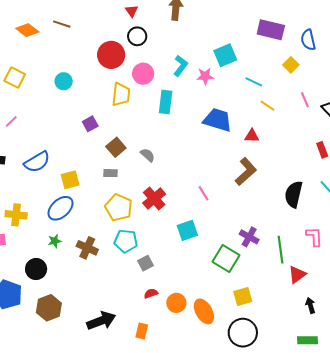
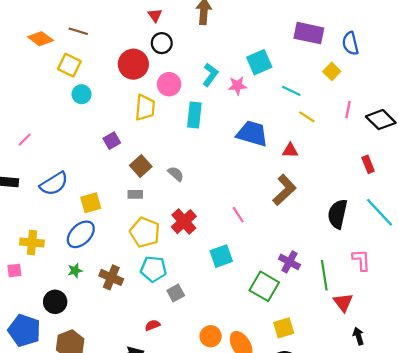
yellow square: (15, 78) -> (69, 65), moved
pink line: (305, 100) -> (348, 110), turned 35
red triangle: (297, 275) -> (343, 302), turned -30
red semicircle: (151, 293) -> (152, 325), moved

